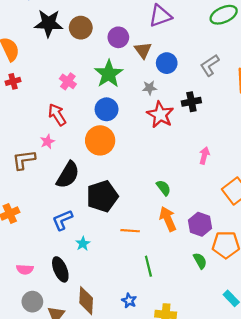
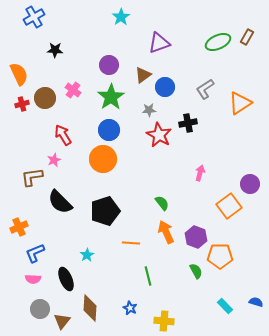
black star: (48, 23) -> (55, 50), size x0.6
brown circle: (81, 28) -> (45, 98), moved
purple circle: (118, 37) -> (109, 65), moved
brown triangle: (143, 50) -> (143, 75), turned 30
pink cross: (68, 81) -> (73, 90), moved
black semicircle: (68, 175) -> (60, 202), moved, turned 104
blue L-shape: (62, 220) -> (35, 253), moved

